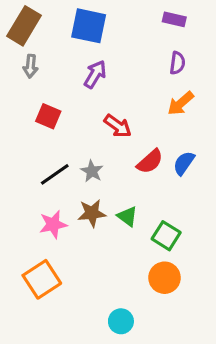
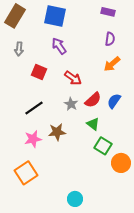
gray arrow: (31, 66) -> (19, 49), moved
purple arrow: (95, 74) -> (59, 46), turned -66
red square: (48, 116) -> (39, 72), moved
gray star: (92, 171) -> (71, 104), moved
green triangle: (127, 216) -> (93, 124), moved
orange circle: (165, 278) -> (121, 163), moved

